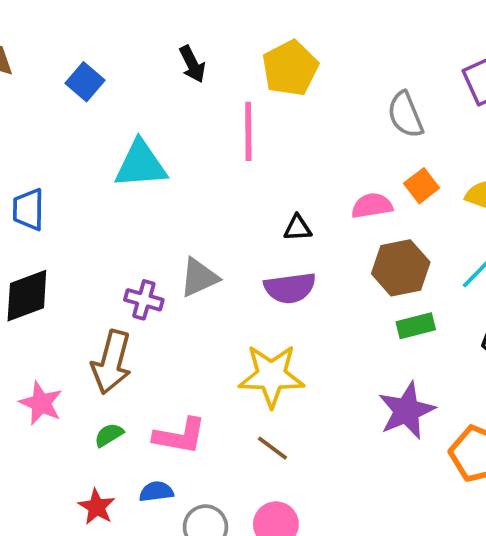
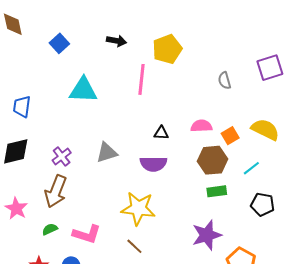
black arrow: (192, 64) -> (116, 41), turned -60
gray semicircle: (405, 115) -> (225, 80), size x0.7
orange square: (422, 186) -> (230, 136), moved
purple cross: (144, 300) -> (62, 157), moved, turned 30

